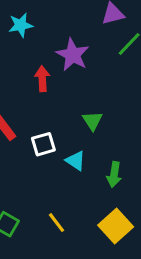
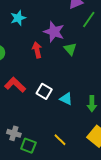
green triangle: (92, 121) -> (70, 49), moved
white square: (43, 144) -> (44, 91), turned -35

